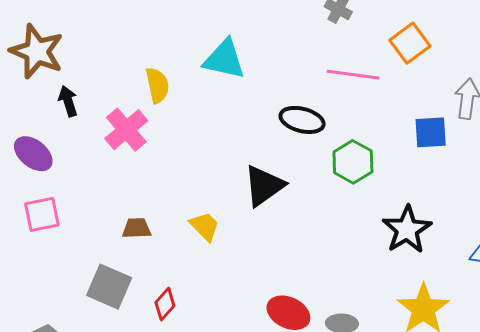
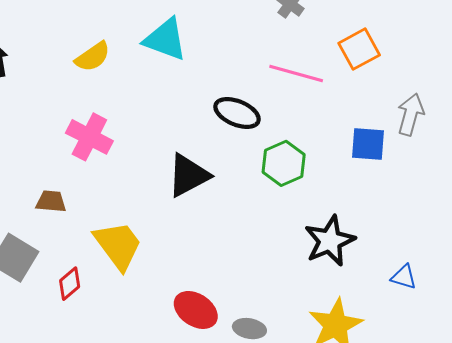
yellow semicircle: (157, 85) -> (93, 57), turned 60
pink cross: (126, 130) -> (89, 137), moved, turned -30
yellow trapezoid: (205, 226) -> (118, 245), moved, size x1.6

